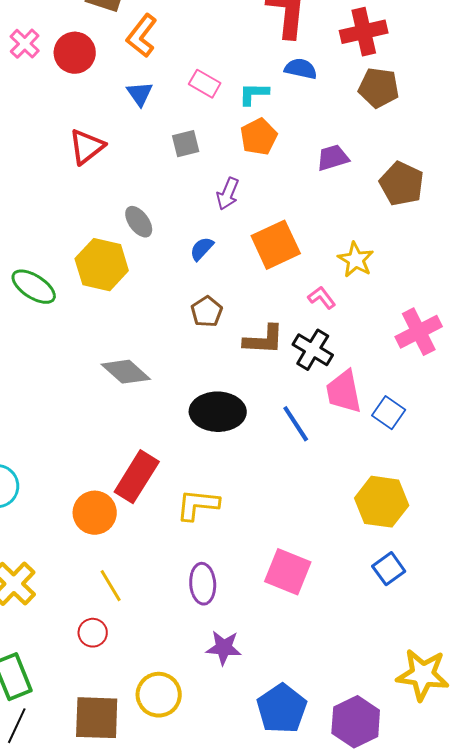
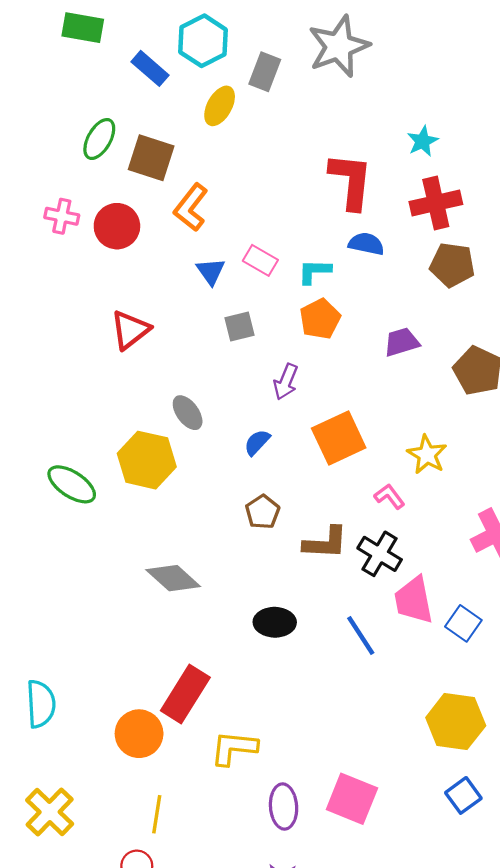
pink cross: (25, 44) -> (62, 216), turned -32
blue triangle: (140, 94) -> (211, 271), moved
black ellipse: (218, 412) -> (275, 622), size x0.7
yellow L-shape: (198, 505) -> (234, 748), moved
purple ellipse: (203, 584) -> (284, 807), moved
yellow line: (111, 586) -> (157, 814), turned 40

